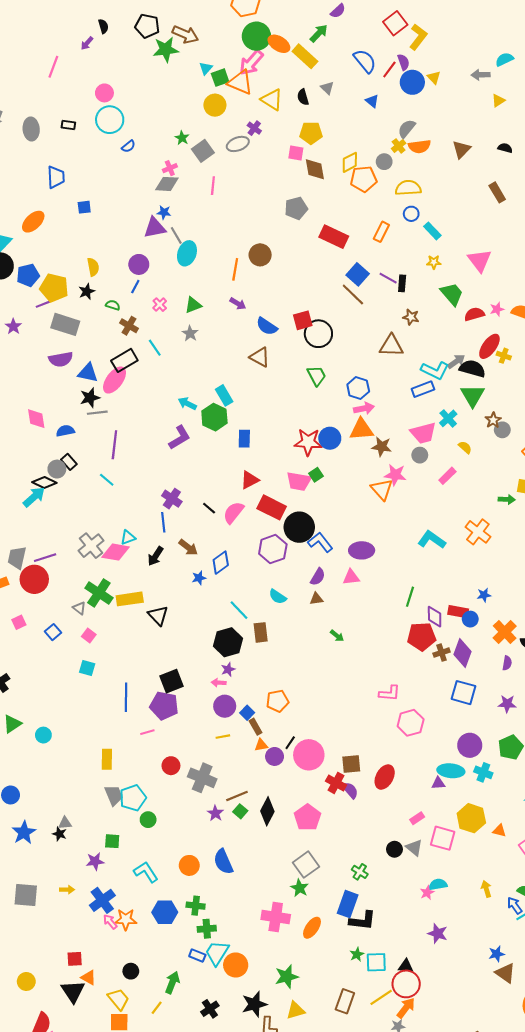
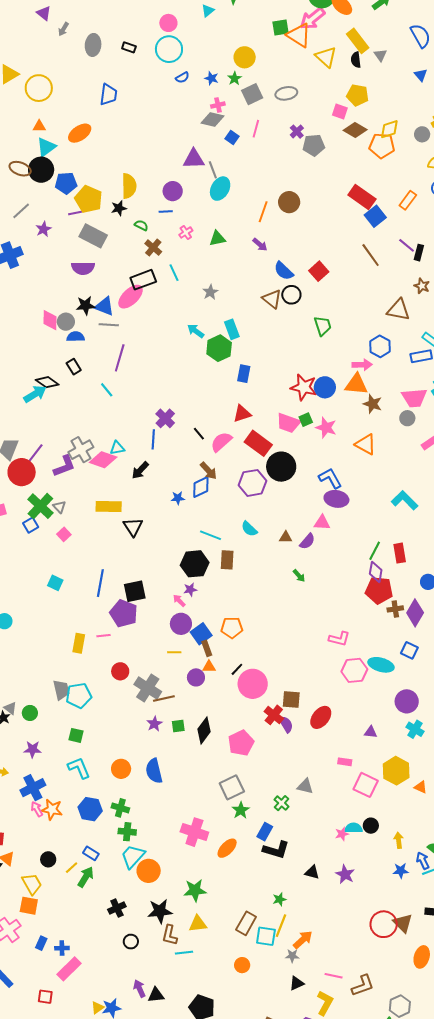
yellow rectangle: (305, 56) -> (358, 41), moved
cyan triangle: (206, 68) -> (208, 11), moved
yellow circle: (215, 105) -> (245, 57), moved
purple cross: (254, 128) -> (297, 132), moved
brown diamond: (315, 169) -> (355, 130), turned -60
orange pentagon: (364, 179) -> (382, 146), moved
blue square: (84, 207) -> (232, 137), moved, turned 32
gray pentagon: (296, 208) -> (314, 145), moved
blue star: (164, 212) -> (211, 78), moved
yellow semicircle: (93, 267) -> (129, 186), size x1.4
blue square: (358, 274) -> (375, 216), moved
blue line: (135, 287) -> (166, 212), turned 48
red square: (303, 320) -> (319, 271), turned -36
gray star: (190, 333) -> (210, 292), moved
black circle: (318, 334) -> (291, 295), moved, size x0.7
blue triangle: (88, 373) -> (105, 306), moved
blue hexagon: (358, 388) -> (380, 346), moved
black star: (90, 398) -> (86, 305), moved
purple L-shape: (180, 437) -> (64, 466), moved
gray circle: (57, 469) -> (66, 322), moved
pink star: (395, 475) -> (326, 428), moved
orange triangle: (382, 489) -> (366, 444), turned -30
blue L-shape: (320, 542) -> (330, 478), moved
brown arrow: (188, 547) -> (208, 471), moved
purple line: (45, 558) -> (35, 453), turned -45
purple semicircle: (318, 577) -> (307, 541), moved
green cross: (99, 593) -> (40, 506), moved
cyan line: (239, 610) -> (210, 535), turned -35
red rectangle: (458, 612) -> (400, 553), moved, turned 60
purple diamond: (435, 617) -> (376, 572), moved
cyan square: (87, 668) -> (55, 583), moved
pink arrow: (219, 683) -> (179, 601), turned 32
blue square: (464, 693) -> (409, 650), size x0.7
blue line: (126, 697) -> (100, 583), moved
blue square: (247, 713) -> (201, 634), size x1.5
purple circle: (275, 756) -> (196, 677), moved
yellow rectangle: (107, 759) -> (79, 643), moved
cyan ellipse: (451, 771) -> (381, 665), moved
brown line: (237, 796) -> (164, 699), moved
green square: (240, 811) -> (178, 726), turned 32
pink rectangle: (417, 818) -> (345, 762), turned 32
green circle: (148, 820) -> (30, 713), moved
gray triangle: (65, 823) -> (10, 708), turned 32
green square: (112, 841) -> (76, 735), moved
gray triangle: (414, 848) -> (305, 786), moved, turned -36
black circle: (394, 849) -> (371, 826), moved
green star: (299, 888) -> (241, 810), moved
blue rectangle: (348, 904) -> (265, 832), size x0.7
green star: (357, 954) -> (279, 899), moved
blue star: (497, 954) -> (401, 871), moved
blue rectangle: (197, 956) -> (91, 853), moved
cyan square: (376, 962) -> (266, 936), moved
black triangle: (406, 966) -> (312, 872), moved
red circle: (406, 984) -> (384, 924), moved
yellow line: (381, 997) -> (281, 926), turned -45
yellow line: (157, 1008) -> (72, 868), moved

